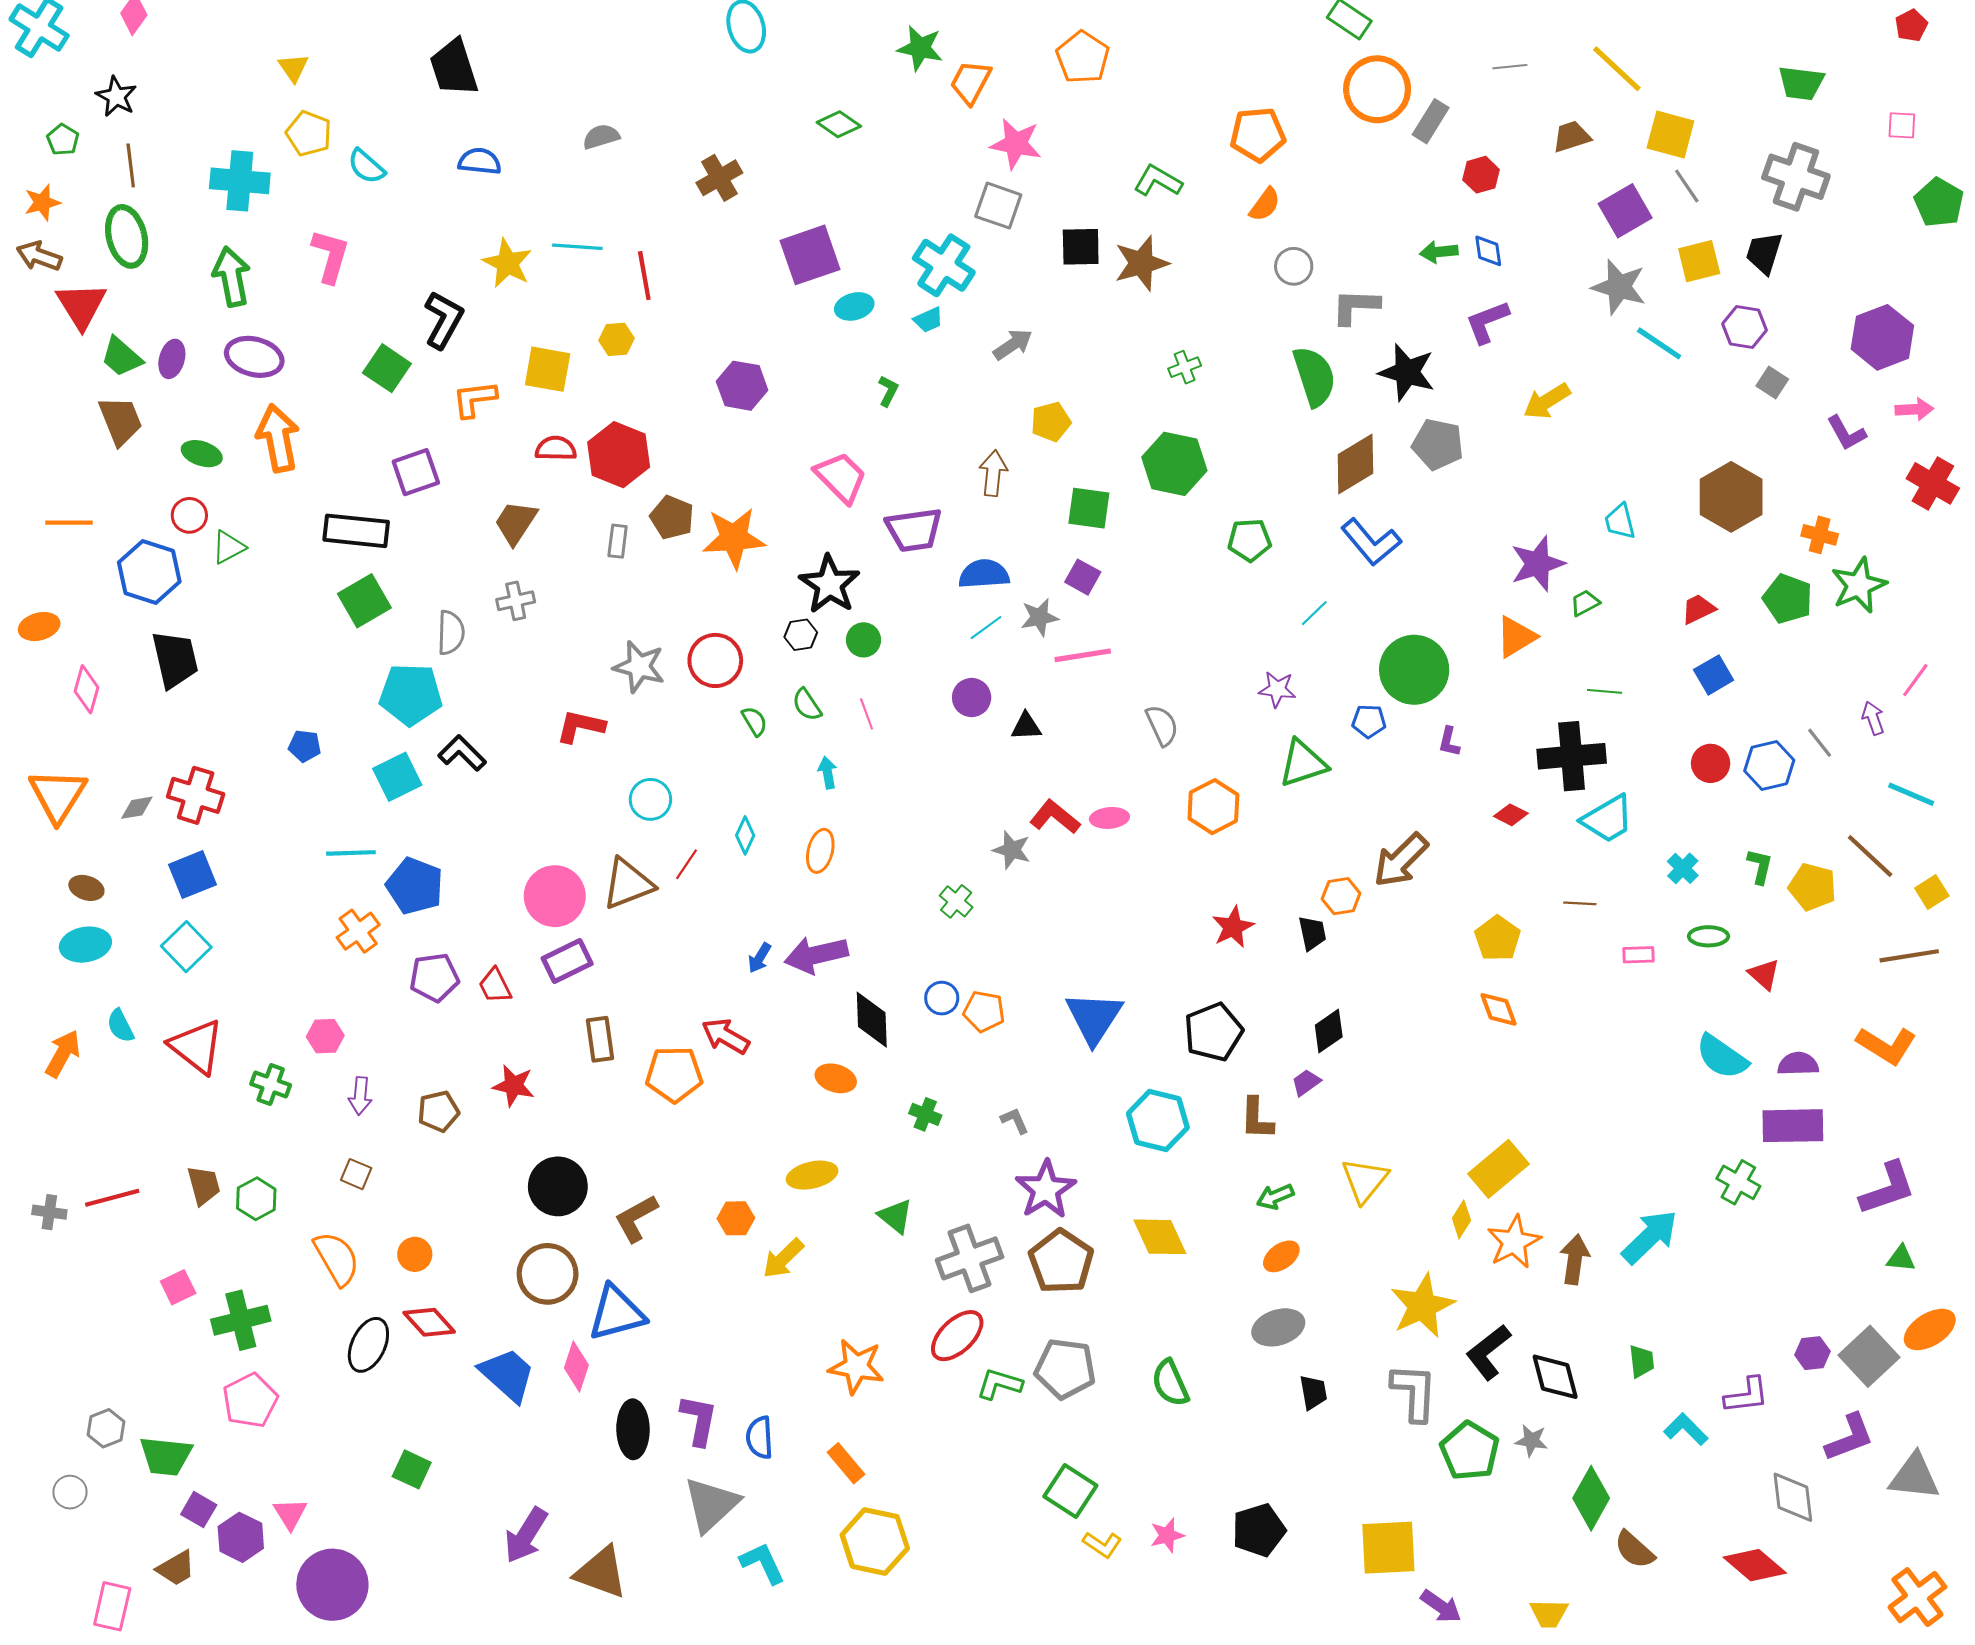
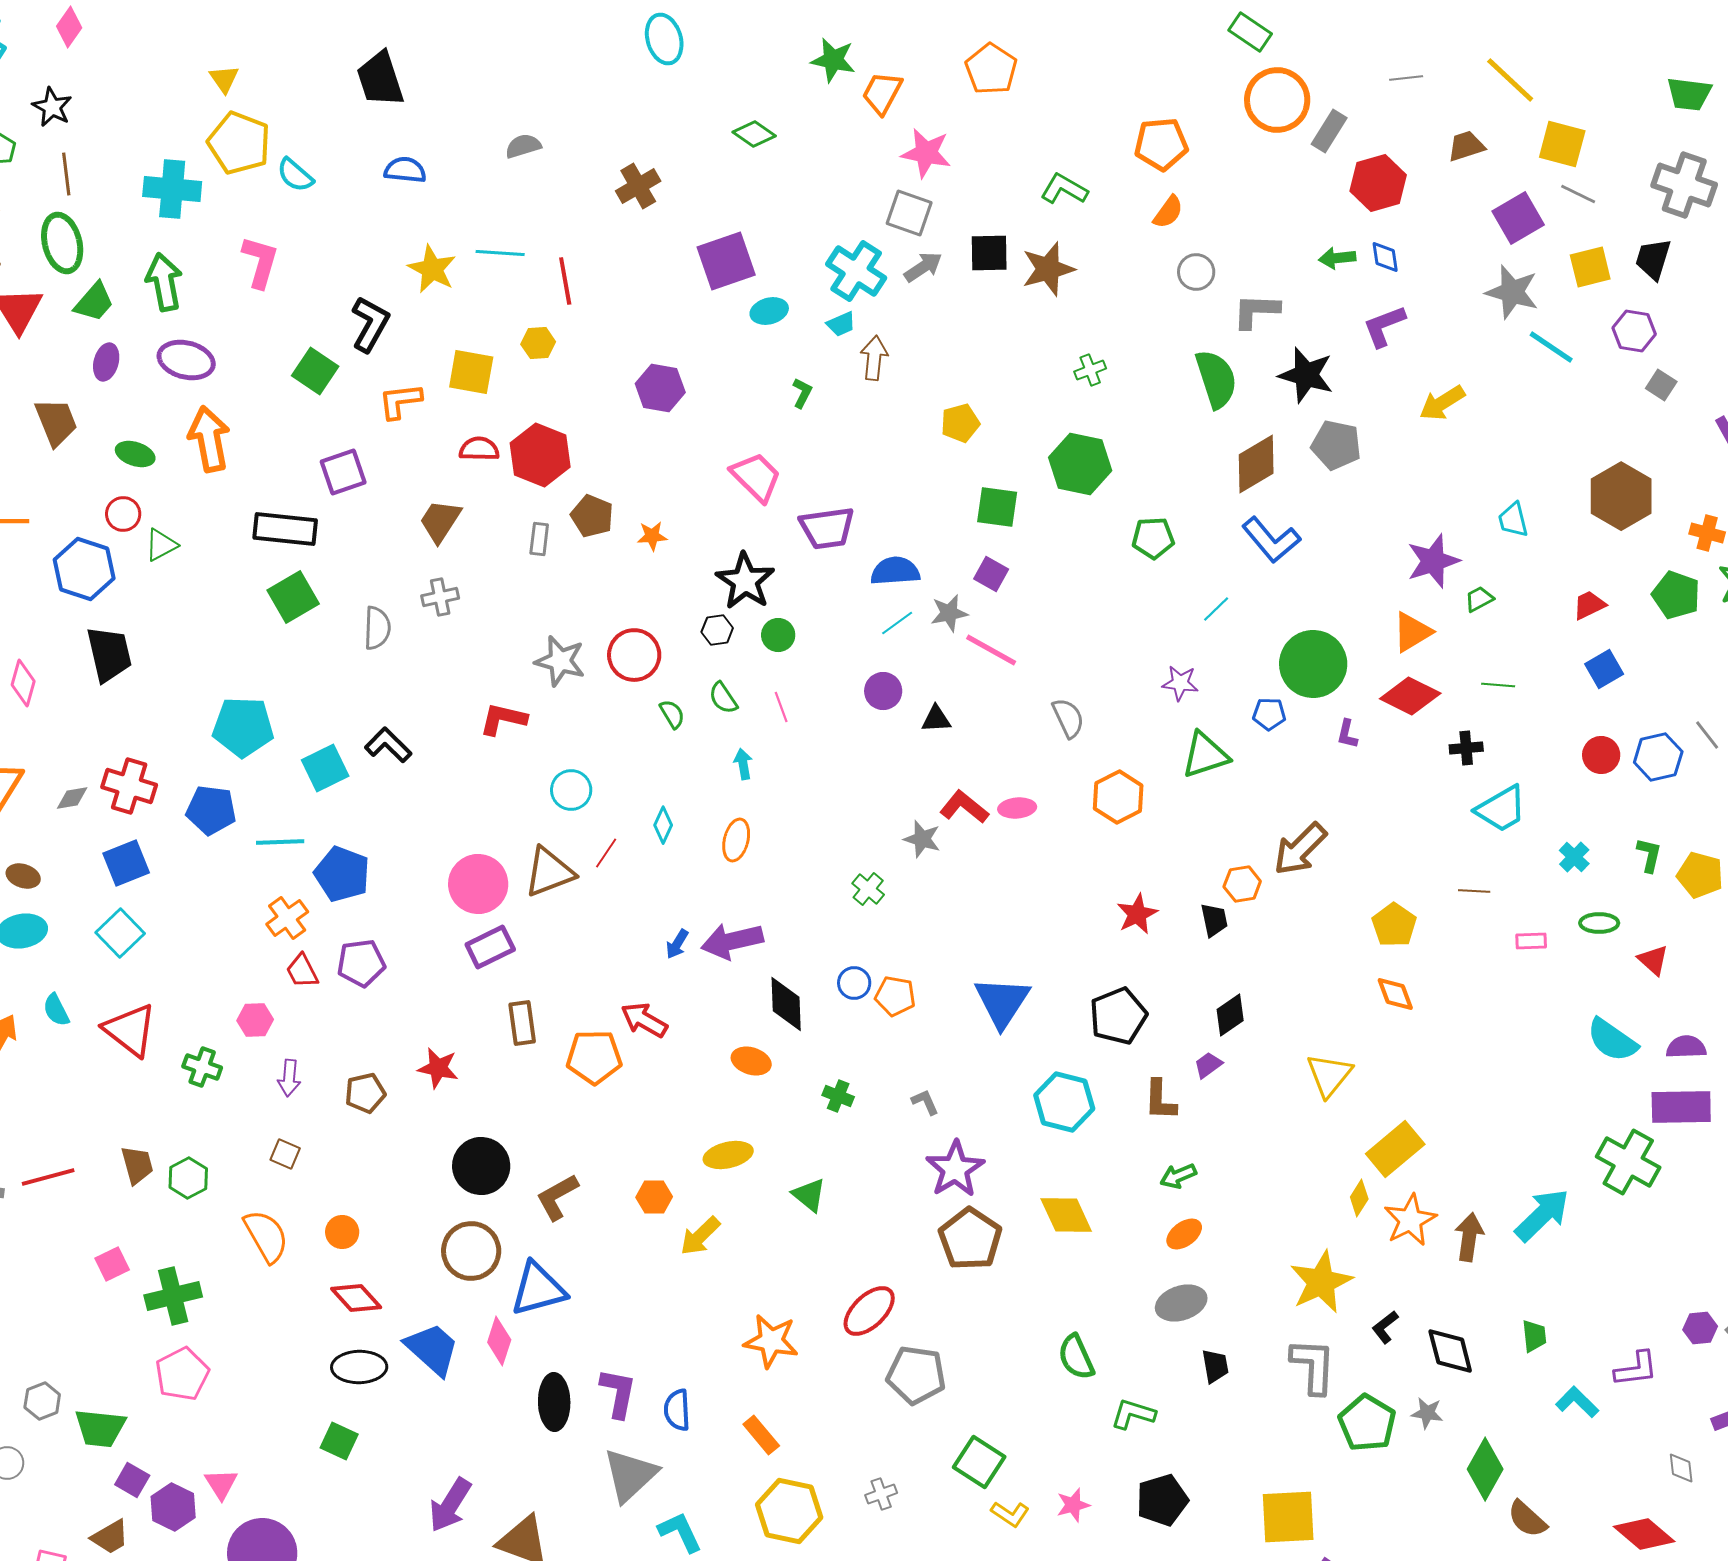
yellow pentagon: (309, 134) -> (239, 143), size x1.4
red hexagon: (1481, 175) -> (1378, 183), size x1.6
gray line: (1687, 186) -> (1578, 194), turned -30
gray arrow: (1013, 345) -> (923, 267), moved
green trapezoid: (121, 357) -> (94, 302), moved, turned -90
brown arrow: (993, 473) -> (874, 358), moved
orange star: (734, 538) -> (652, 536), size x0.5
pink line: (1083, 655) -> (991, 650), turned 38
cyan pentagon: (411, 694) -> (243, 727), moved
blue pentagon: (305, 746) -> (211, 810), moved, size x1.6
black cross: (1572, 756) -> (1466, 748), size x0.5
red diamond: (1511, 815) -> (1410, 696), moved, size x1.8
red trapezoid: (495, 986) -> (302, 971), moved
yellow triangle: (1365, 1180) -> (1329, 1075), moved
green cross: (1738, 1182) -> (1628, 1162), size x1.5
gray cross: (970, 1258) -> (881, 1494), moved, size x0.5
black ellipse: (368, 1345) -> (359, 1367), moved, turned 64
black L-shape: (1488, 1352) -> (1385, 1327), size x0.6
gray pentagon: (1065, 1369) -> (916, 1375), moved
green L-shape: (999, 1384) -> (1133, 1414), moved
gray diamond: (1793, 1497) -> (1681, 1468), size x0.6

